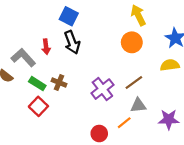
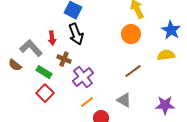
brown cross: (59, 83) -> (64, 59), moved
purple cross: (102, 89) -> (83, 77), moved
gray triangle: (138, 105) -> (124, 100), moved, turned 35
orange line: (124, 123) -> (87, 102), moved

